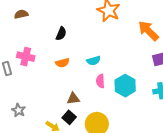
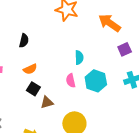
cyan semicircle: (94, 61) -> (79, 58), moved, turned -64
black square: (69, 117) -> (33, 89), moved

